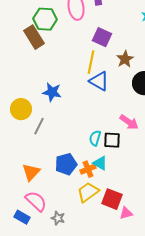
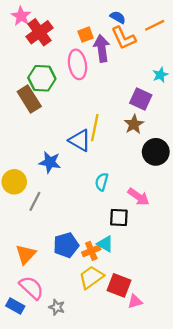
purple square: (102, 37) -> (141, 99), moved
blue triangle: (99, 81) -> (80, 140), moved
cyan semicircle: (95, 138) -> (102, 182), moved

